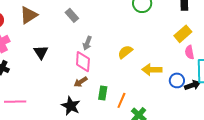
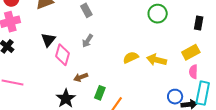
gray arrow: (87, 43) -> (87, 41), moved
pink diamond: (83, 62) -> (62, 55), moved
yellow arrow: (152, 70) -> (157, 60), moved

